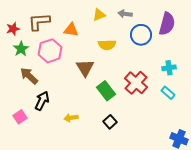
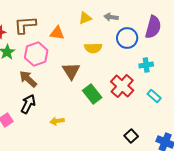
cyan cross: (169, 68) -> (146, 65), moved
brown arrow: (29, 76) -> (28, 79), moved
black square: (110, 122) -> (131, 136), moved

